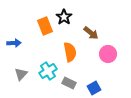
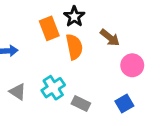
orange semicircle: (70, 52) -> (74, 47), moved
gray triangle: (21, 74) -> (18, 92), turned -40
blue square: (94, 88) -> (124, 104), moved

